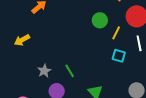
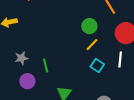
yellow line: (116, 33) -> (92, 45), moved

